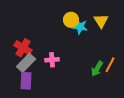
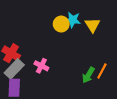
cyan star: (80, 27) -> (73, 20), moved
pink cross: (52, 60) -> (41, 66), turned 32

